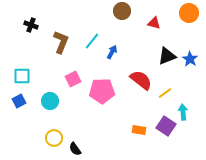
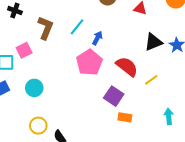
pink square: (73, 79) -> (24, 50), moved
pink pentagon: (102, 91) -> (89, 62), moved, turned -30
cyan arrow: (183, 112) -> (169, 116), moved
purple square: (166, 126) -> (114, 96), moved

